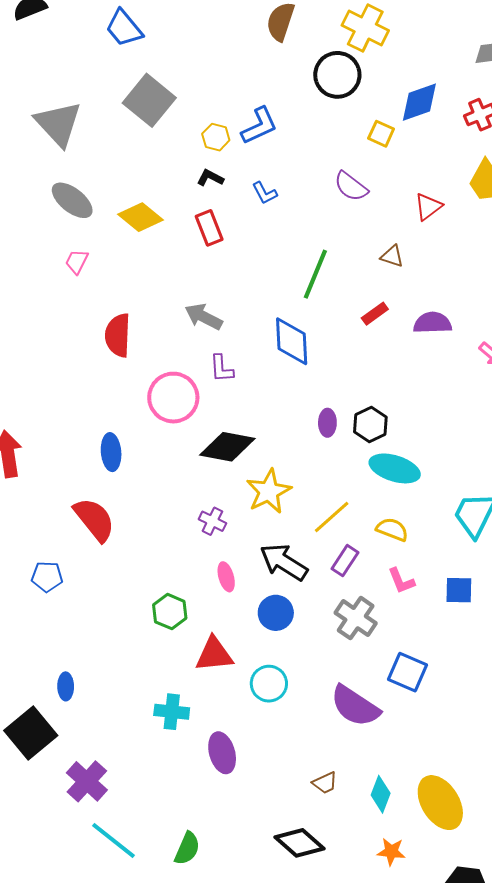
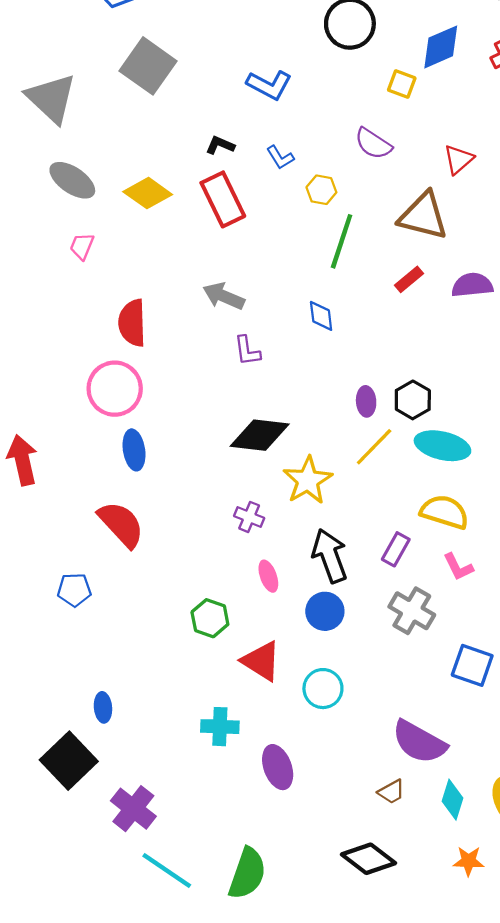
blue L-shape: (259, 126) -> (269, 85), turned 57
yellow hexagon: (216, 137) -> (321, 190), moved
red rectangle: (209, 228) -> (223, 199), size x1.4
brown triangle: (392, 256) -> (423, 216), size x2.0
blue diamond: (292, 341) -> (321, 316), size x0.6
pink circle: (173, 398) -> (115, 389), moved
yellow line: (332, 517) -> (374, 447), moved
yellow semicircle: (392, 529) -> (445, 512), size x1.4
black arrow: (284, 562) -> (330, 556), turned 42
red triangle: (214, 654) -> (261, 661), turned 42
purple semicircle: (355, 706) -> (419, 742), moved
green semicircle: (187, 848) -> (247, 873), size x1.4

